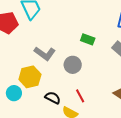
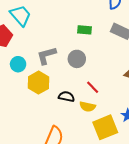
gray L-shape: (45, 53) -> (46, 56), turned 145
cyan circle: (14, 93) -> (18, 64), moved

